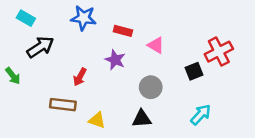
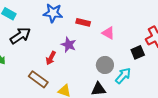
purple star: (115, 60) -> (69, 45), moved
brown rectangle: (63, 105) -> (38, 79), turned 30
cyan arrow: (201, 115) -> (123, 76), moved

